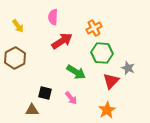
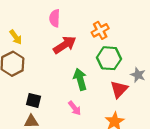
yellow arrow: (18, 26) -> (16, 37), moved
green arrow: (76, 72) -> (80, 79), turned -138
black square: (45, 93) -> (34, 100), moved

